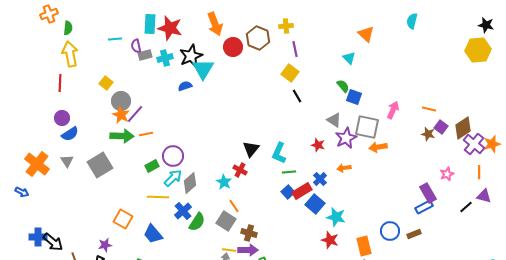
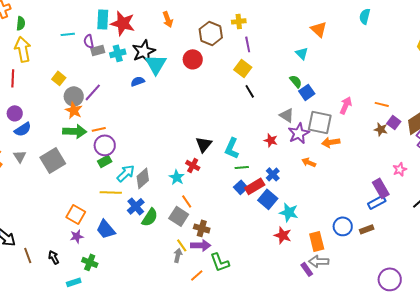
orange arrow: (215, 24) -> (168, 19), size x0.7
red circle: (233, 47) -> (193, 59), moved
blue square: (354, 97) -> (307, 92), turned 35
purple line: (135, 114) -> (93, 92), moved
purple circle: (173, 156) -> (105, 145), moved
orange arrow: (344, 168) -> (309, 162), moved, turned 32
purple star: (105, 245) -> (77, 236), moved
yellow line: (229, 250) -> (182, 245), turned 48

